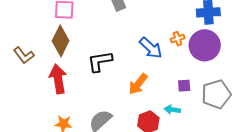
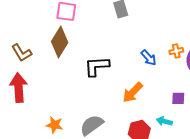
blue arrow: (151, 48) -> (149, 58), size x0.7
red arrow: (58, 79) -> (19, 88), moved

